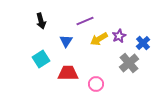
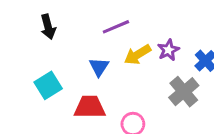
blue triangle: (66, 41) -> (99, 67), moved

